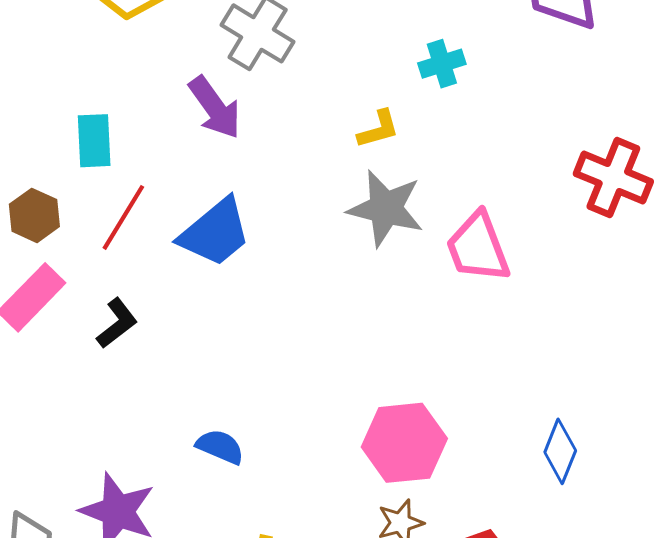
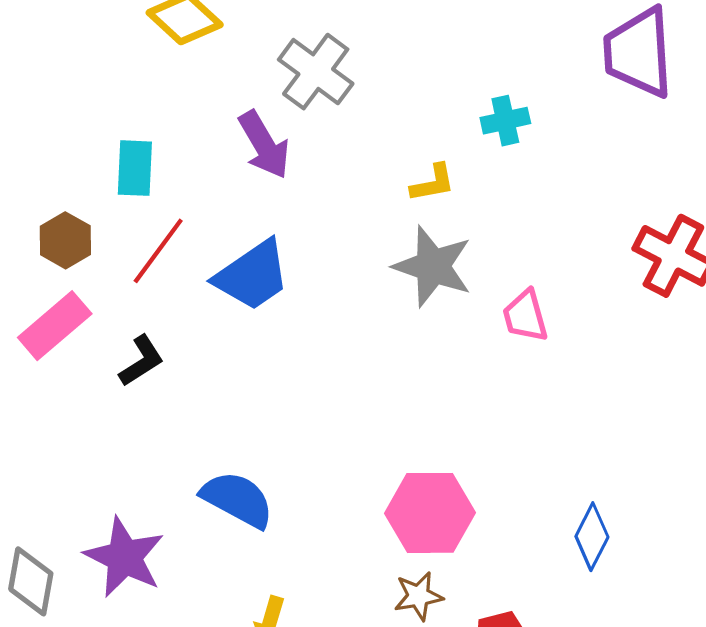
pink trapezoid: (478, 247) -> (525, 316), size x0.7
blue semicircle: (220, 447) -> (237, 499), size x1.5

